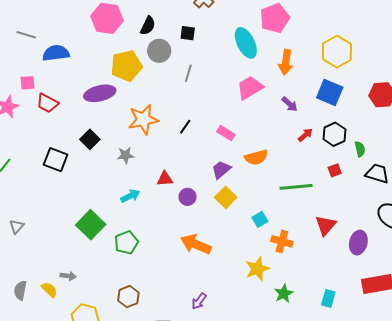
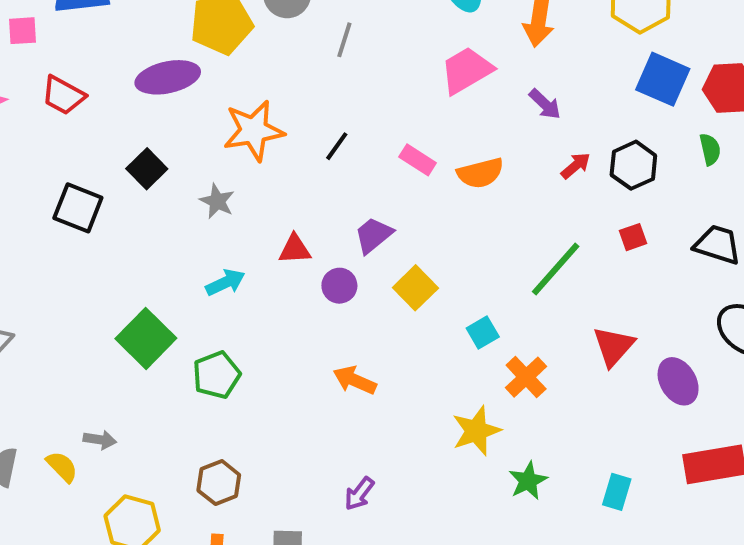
pink square: (28, 83) -> (22, 31), moved
blue square: (330, 93) -> (663, 79), moved
green semicircle: (360, 149) -> (710, 149), moved
gray star: (125, 155) -> (217, 201), turned 30
orange semicircle: (256, 157) -> (480, 173), moved
purple trapezoid: (221, 170) -> (373, 235), moved
green line: (296, 187) -> (556, 269), turned -44
orange cross: (282, 241) -> (526, 377), turned 30
purple ellipse: (358, 243) -> (678, 381), turned -45
orange arrow: (196, 244) -> (355, 380), size x0.7

